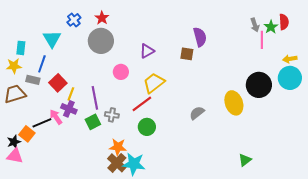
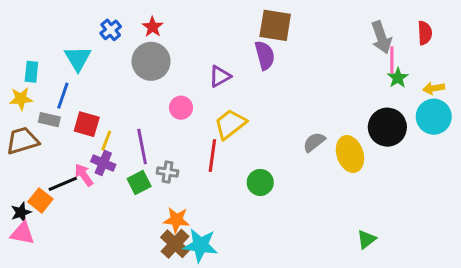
gray arrow: (255, 25) -> (381, 37), size x1.5
green star: (271, 27) -> (398, 78), moved
purple semicircle: (200, 37) -> (265, 55), moved
brown square: (187, 54) -> (275, 25), moved, size x1.6
red square: (58, 83) -> (87, 124), turned -30
red line: (142, 104) -> (212, 156), turned -45
gray semicircle: (197, 113) -> (314, 142), moved
green circle: (147, 127) -> (260, 182), moved

